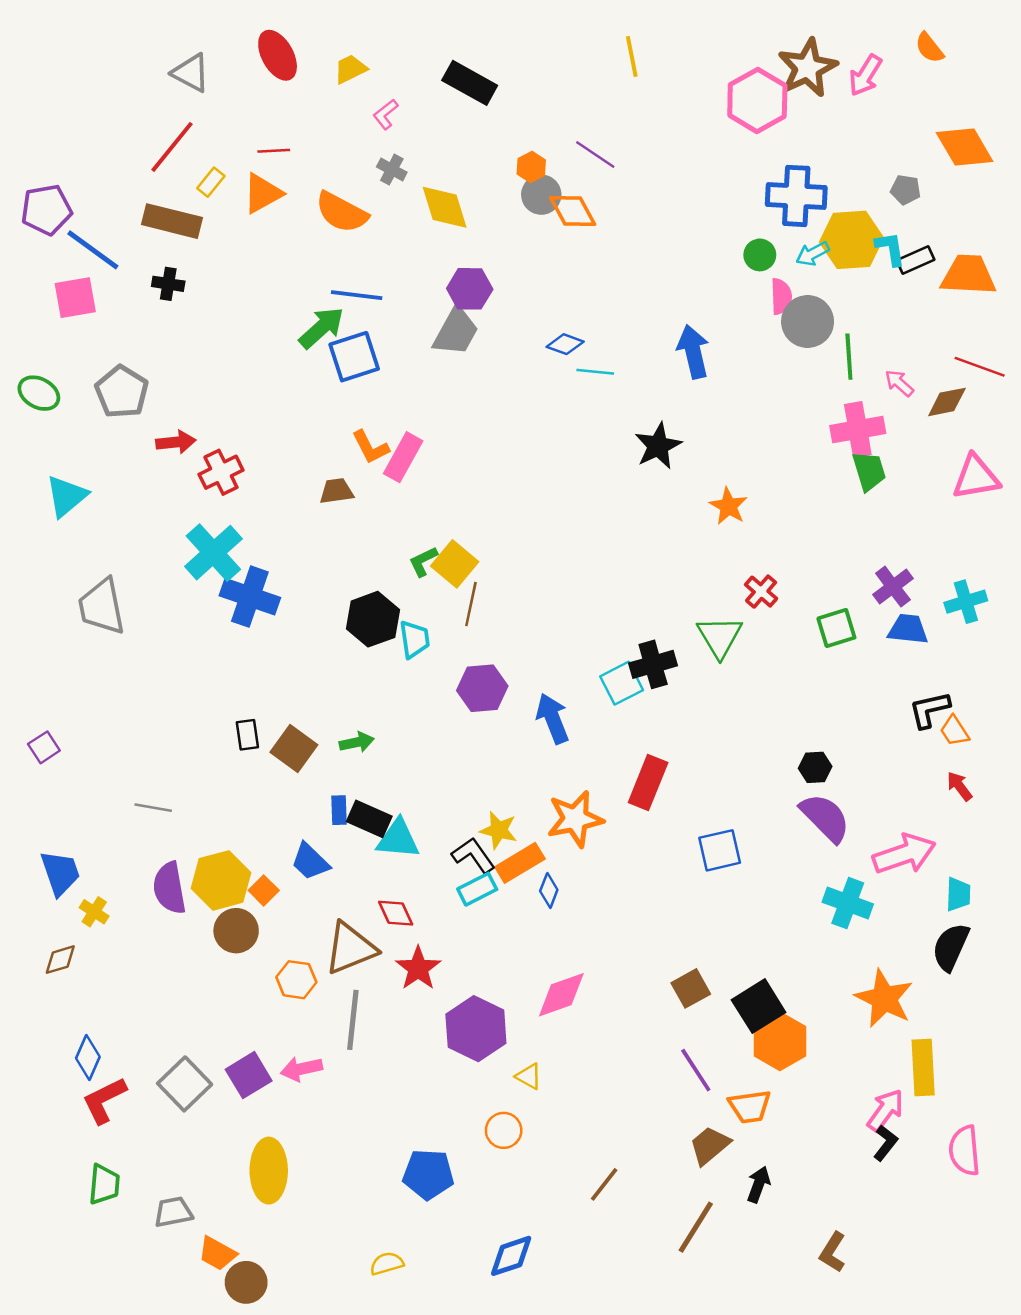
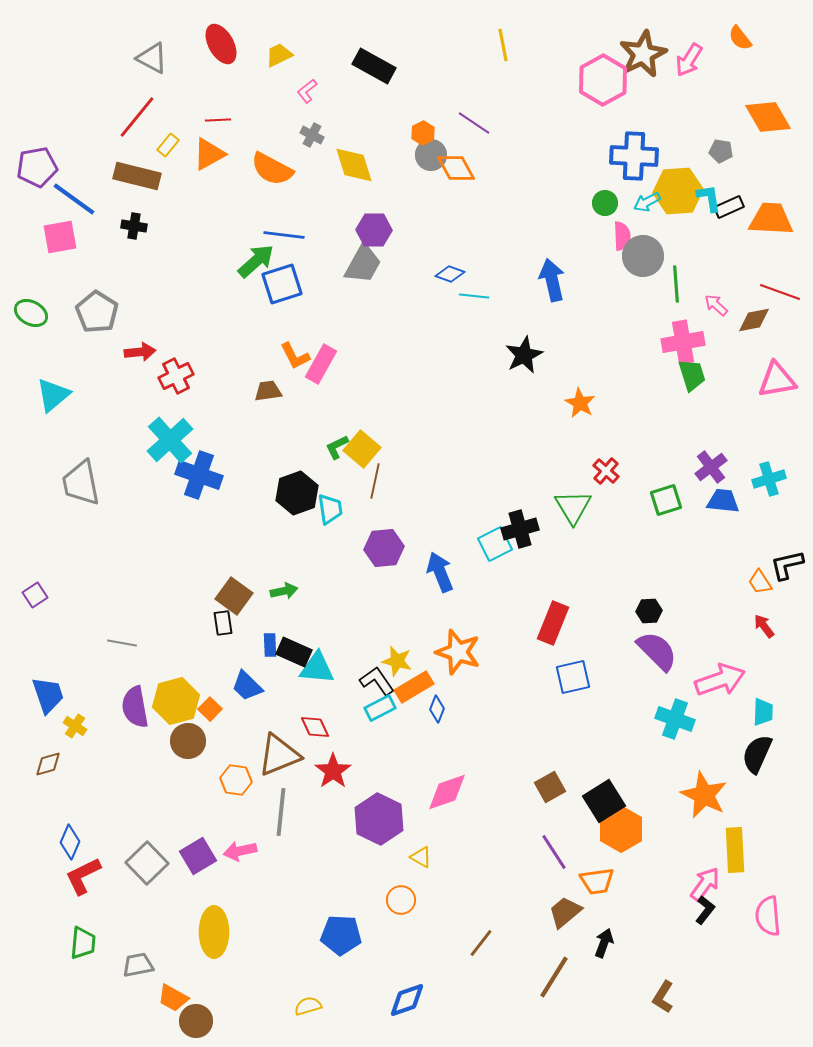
black L-shape: (929, 710) -> (787, 565), moved
black rectangle: (247, 735) -> (223, 623), moved
red rectangle: (648, 782) -> (553, 623), moved
orange star: (575, 819) -> (458, 652), turned 30

